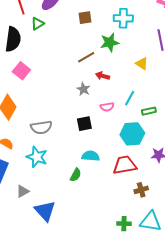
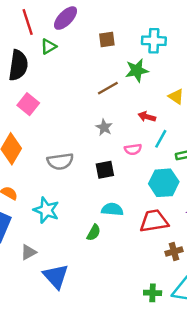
red arrow: (103, 76) -> (147, 117), moved
gray semicircle: (41, 127) -> (60, 161), moved

